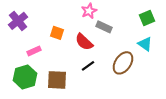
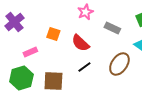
gray rectangle: (104, 27) -> (112, 28), moved

